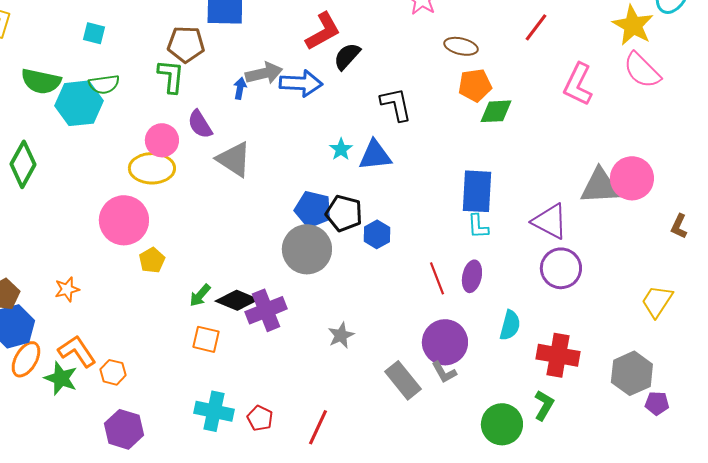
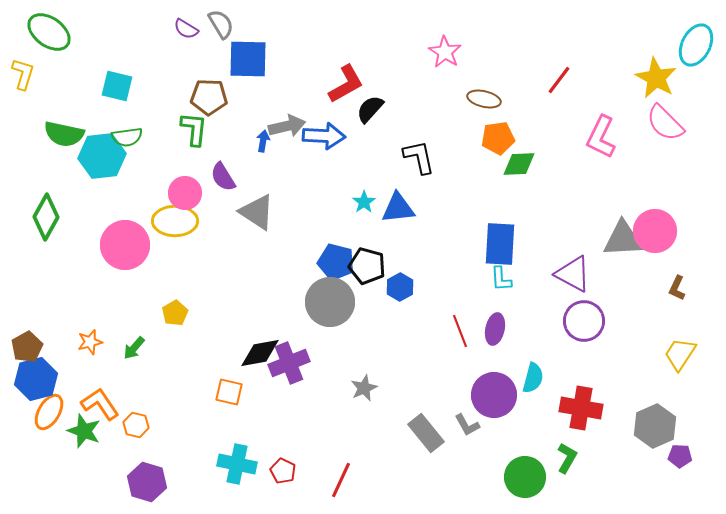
cyan square: (94, 33) -> (117, 86), size x1.4
pink circle: (124, 220) -> (125, 245), moved
brown L-shape: (679, 226) -> (677, 288), moved
green arrow: (200, 295) -> (134, 348), moved
black diamond: (237, 300) -> (260, 353), turned -33
purple circle: (445, 342) -> (494, 395), moved

